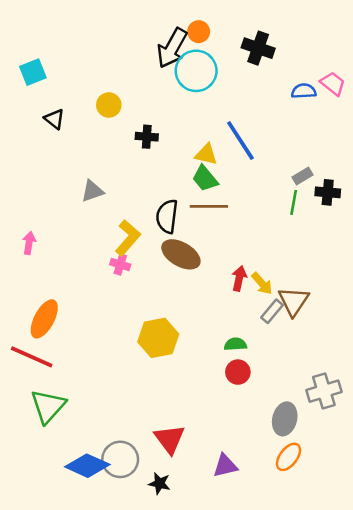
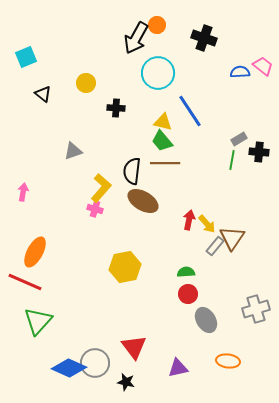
cyan circle: (196, 71) -> (158, 73), moved
gray ellipse: (285, 419) -> (206, 320), moved, turned -45
orange ellipse: (289, 457) -> (228, 361), turned 60

